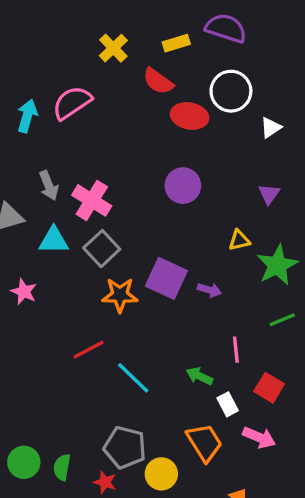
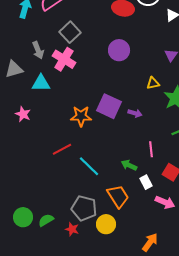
gray square: (102, 249) -> (70, 32), moved
orange trapezoid: (204, 442) -> (118, 196), moved
green semicircle: (62, 467) -> (46, 220), turned 49

